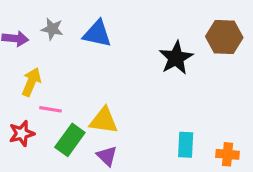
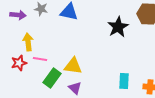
yellow arrow: (31, 82) -> (28, 42), turned -30
red star: (22, 133) -> (19, 63), moved

